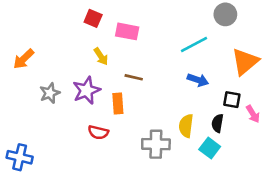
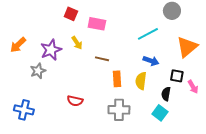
purple star: (86, 90) -> (51, 50), moved
orange rectangle: (118, 104) -> (117, 79), moved
yellow semicircle: (186, 126) -> (141, 81), moved
blue cross: (20, 157) -> (24, 110), moved

